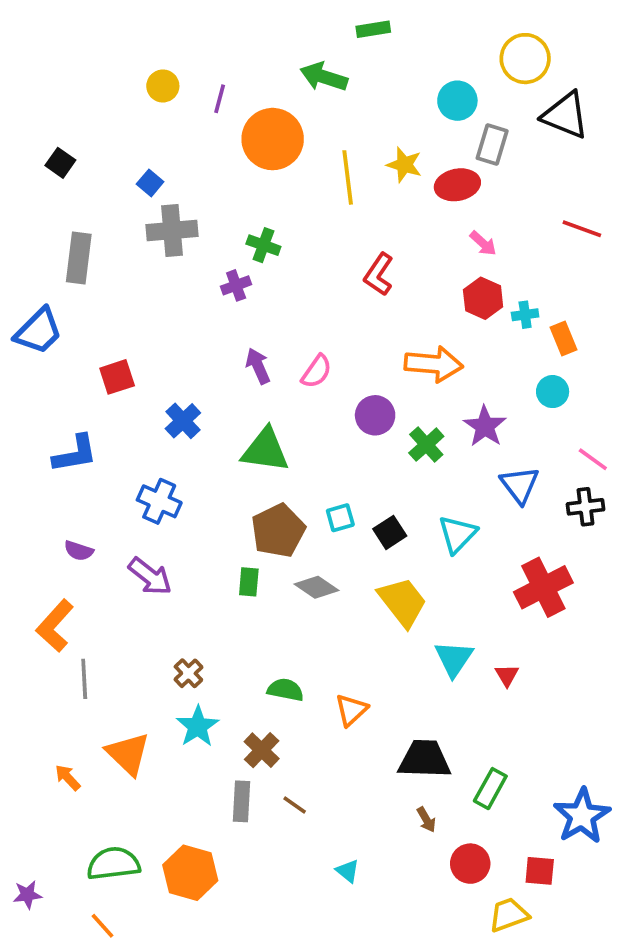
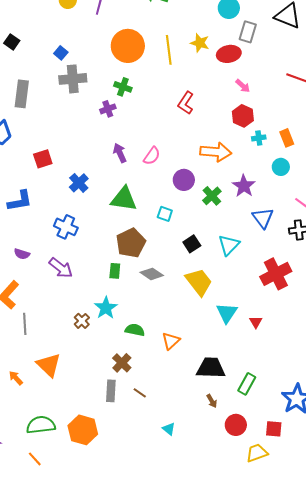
orange circle: (273, 139) -> (128, 46), moved
cyan cross: (525, 315) -> (259, 138), moved
cyan square: (340, 518) -> (165, 214), moved, turned 35
cyan star: (198, 726) -> (106, 308), moved

